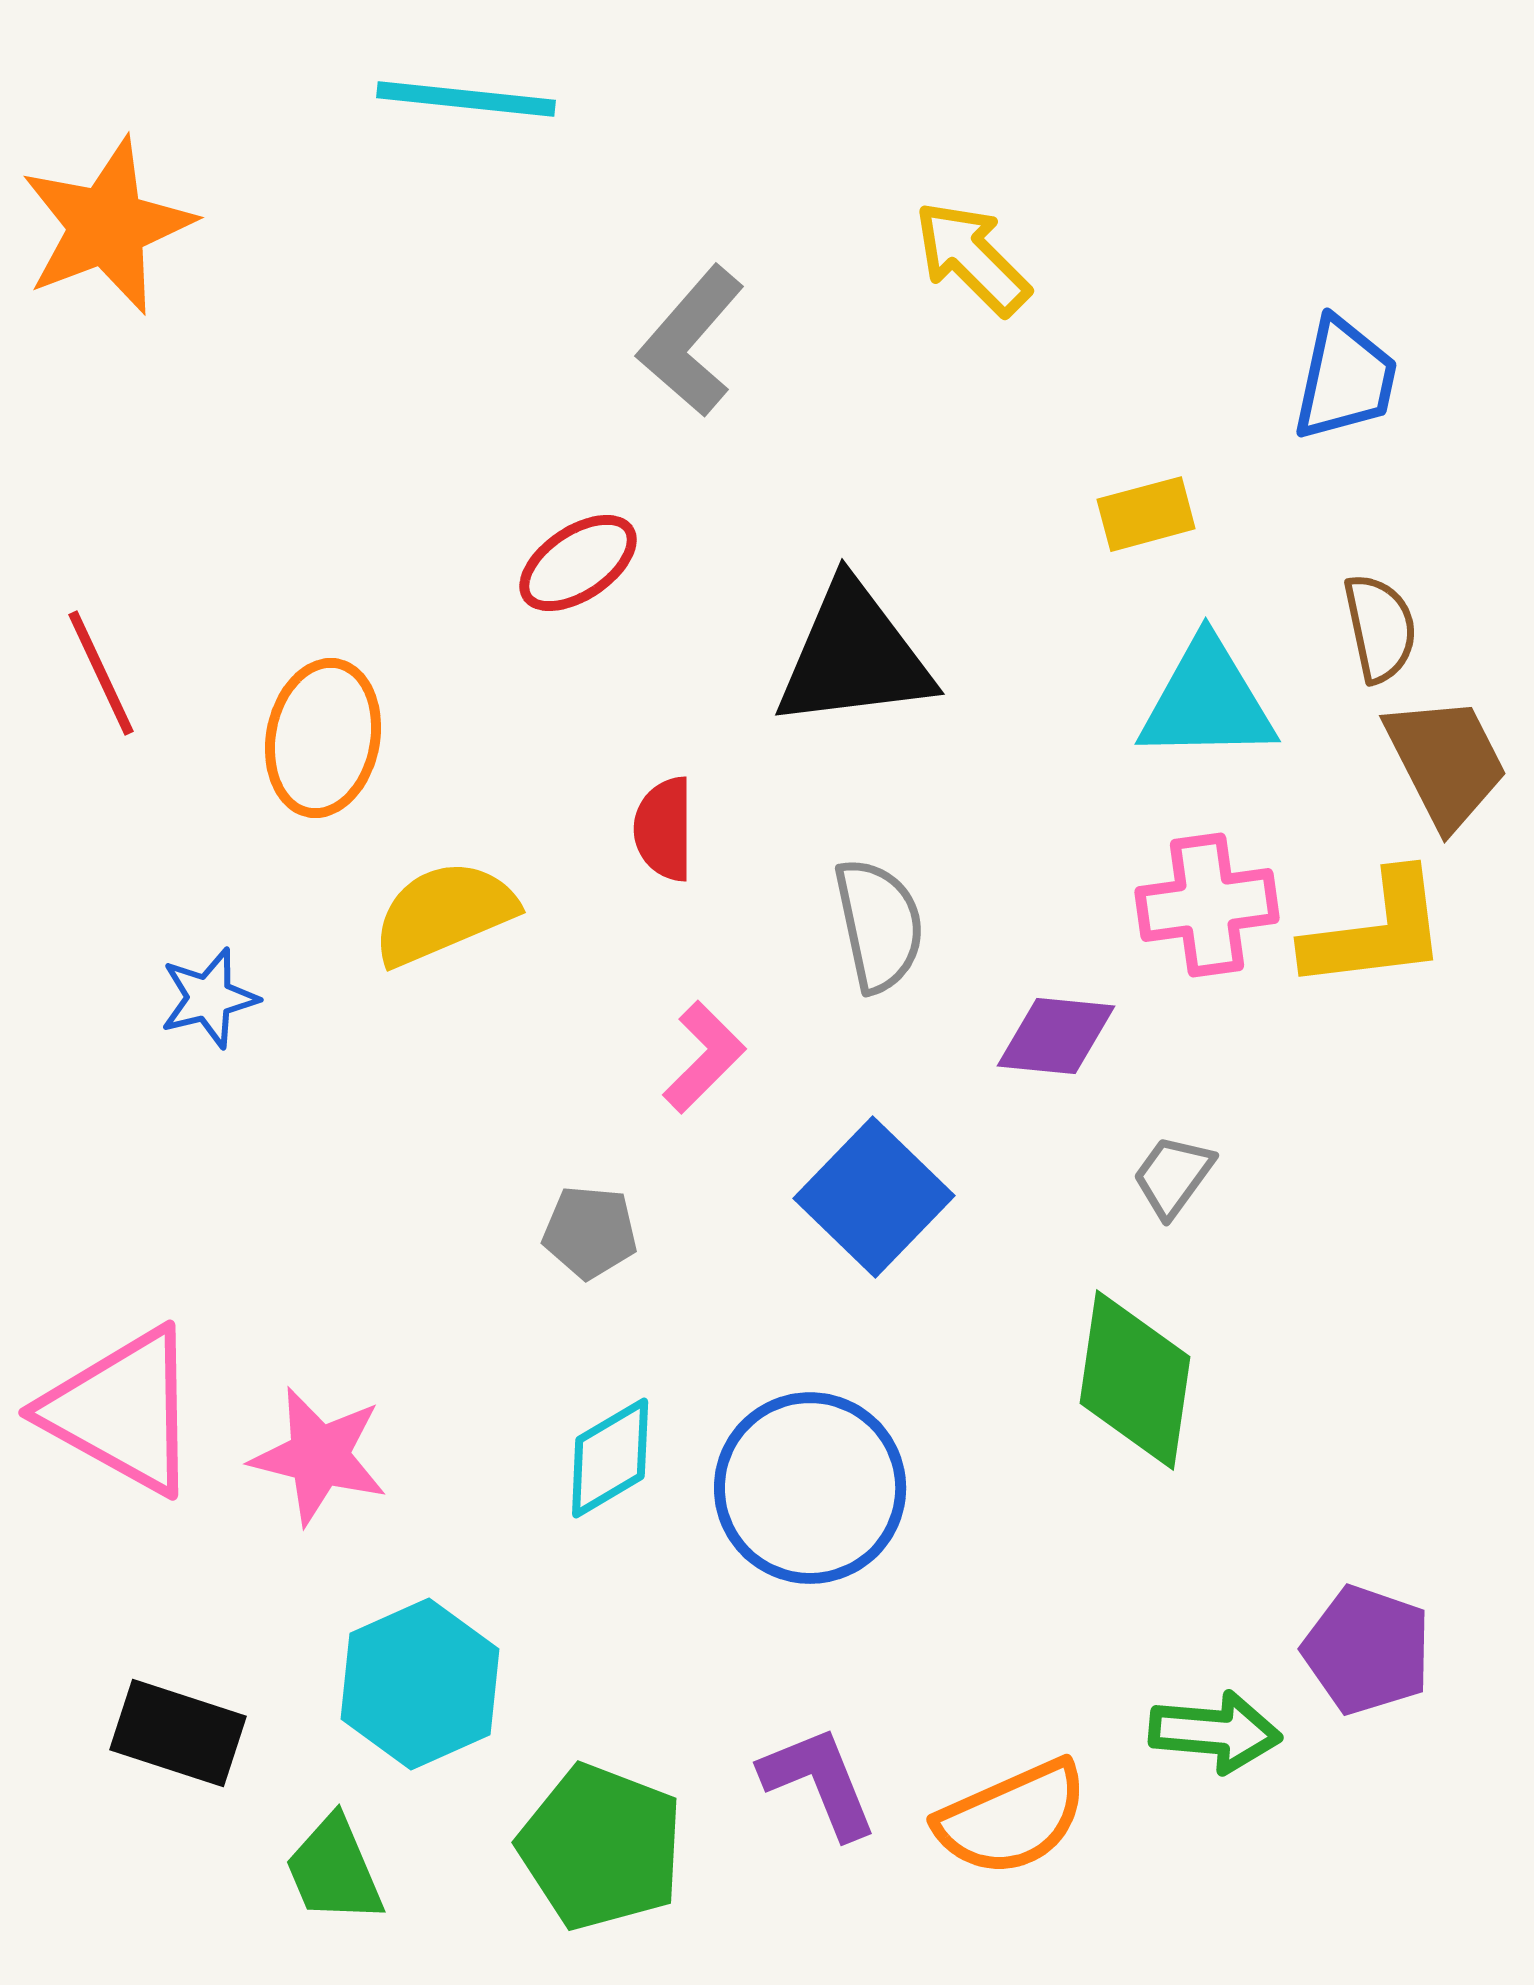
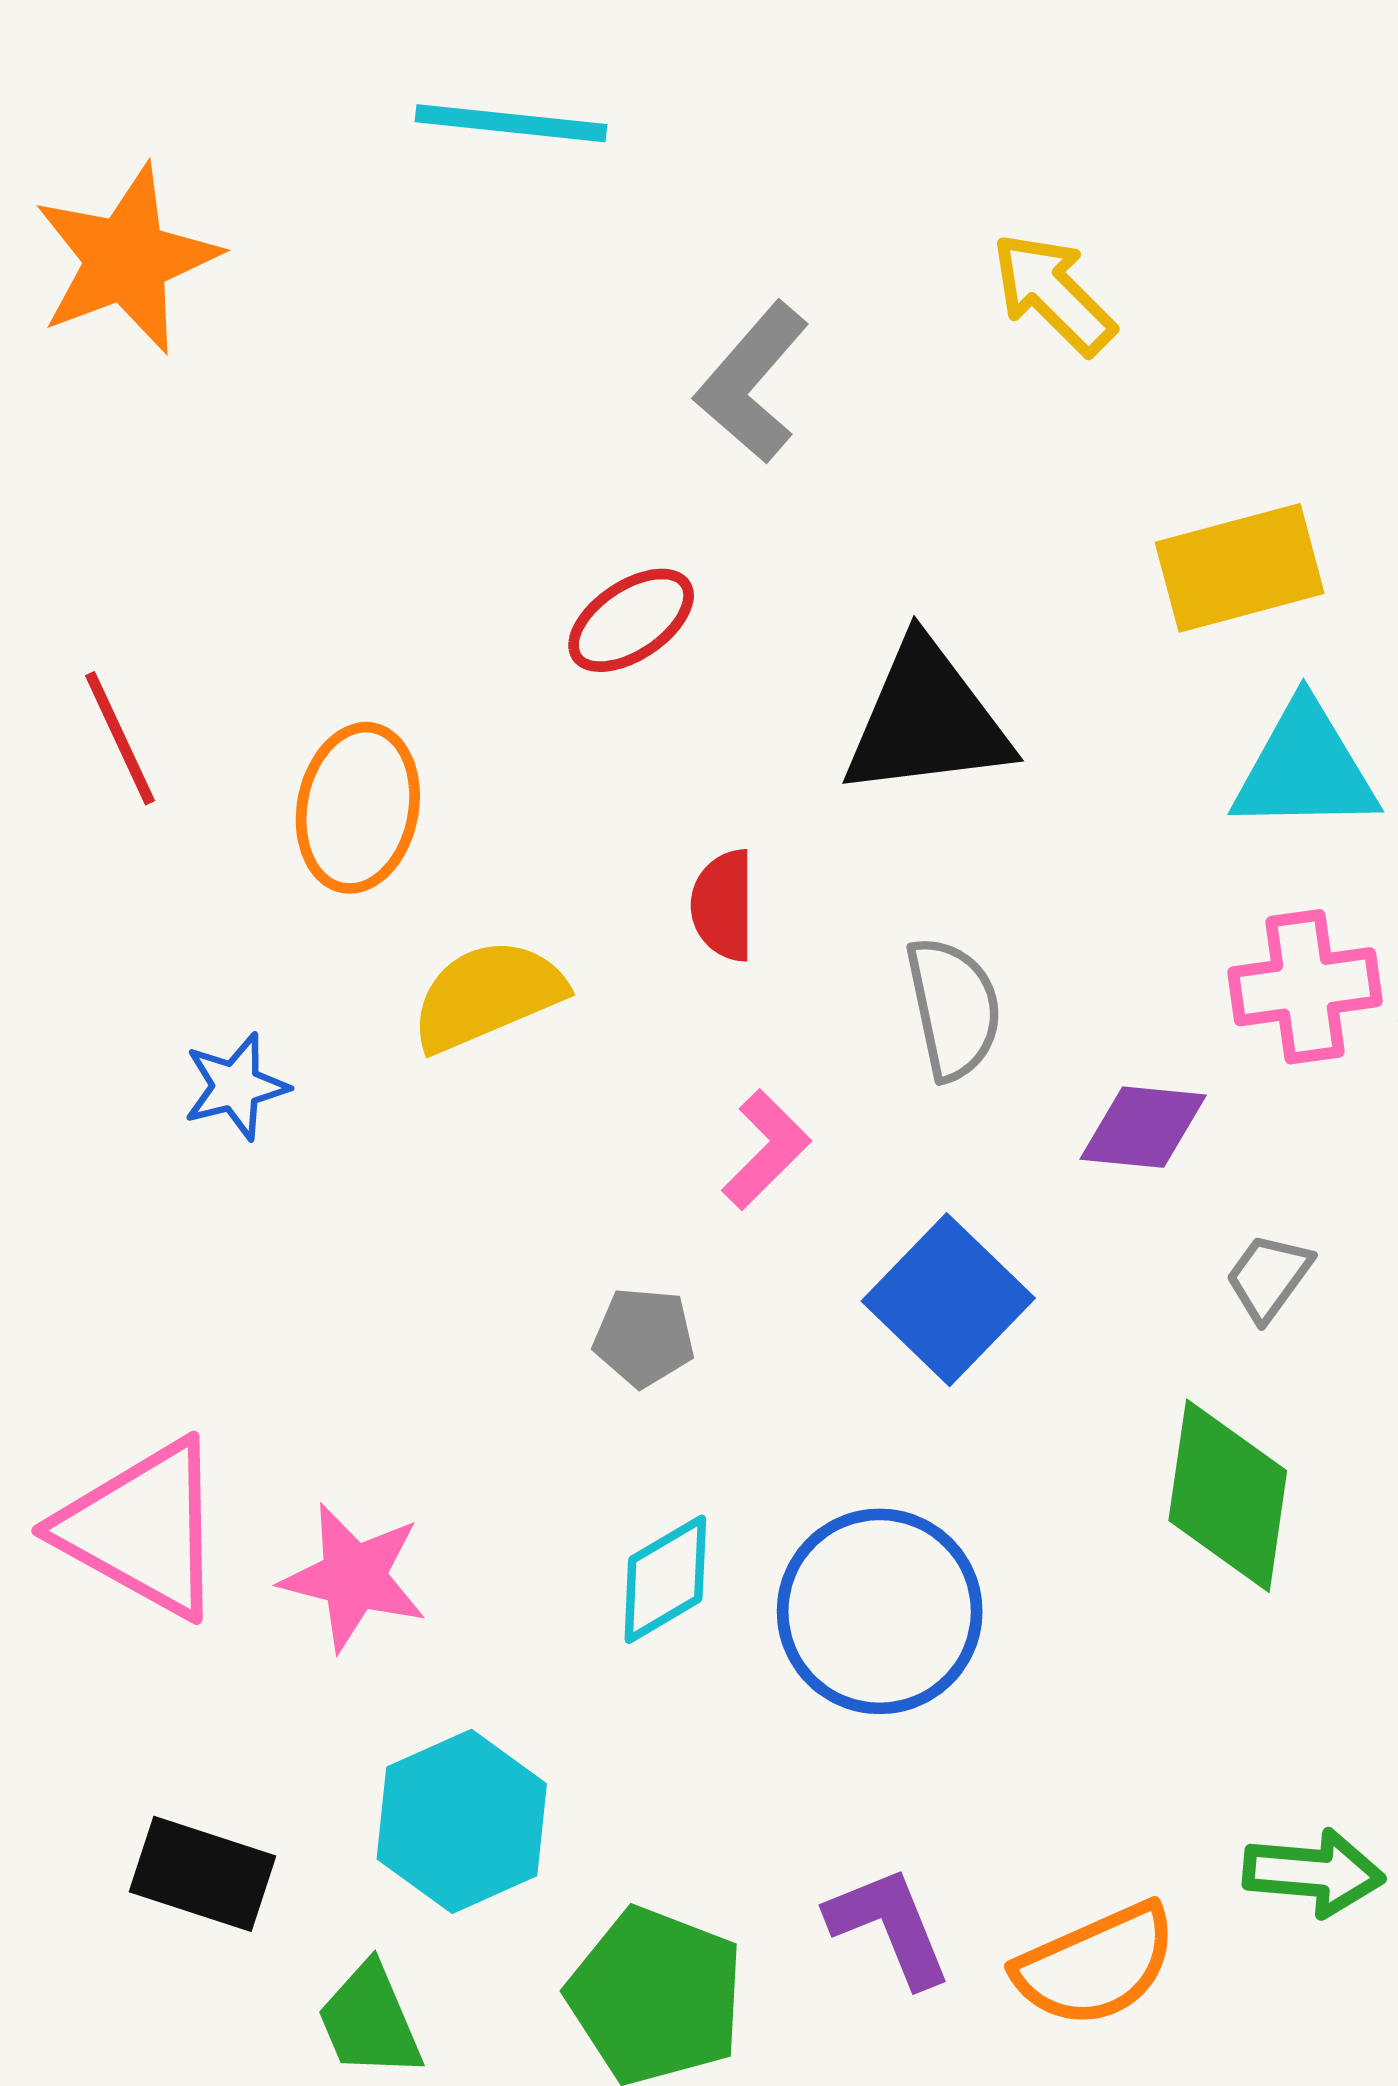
yellow rectangle: (1146, 514) -> (1240, 568), size x1.6

